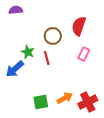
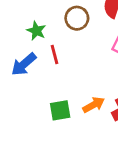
green star: (28, 52) -> (36, 31), moved
red line: (47, 58) -> (55, 54), moved

